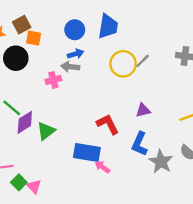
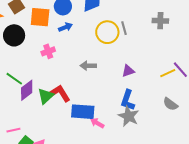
orange square: (34, 38) -> (40, 17), moved, size x1.5
gray line: (143, 61) -> (124, 28), turned -56
gray arrow: (70, 67) -> (88, 66), moved
red L-shape: (108, 124) -> (60, 93), moved
gray star: (161, 162) -> (129, 116), moved

